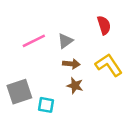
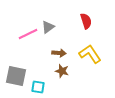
gray triangle: (65, 41) -> (48, 27), moved
gray square: (19, 92) -> (16, 76), turned 30

